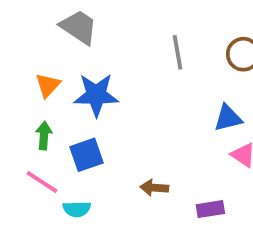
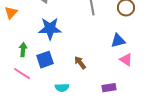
orange triangle: (48, 85) -> (11, 13), moved
brown arrow: (154, 188) -> (80, 63), moved, turned 48
cyan semicircle: (77, 209) -> (62, 88), moved

